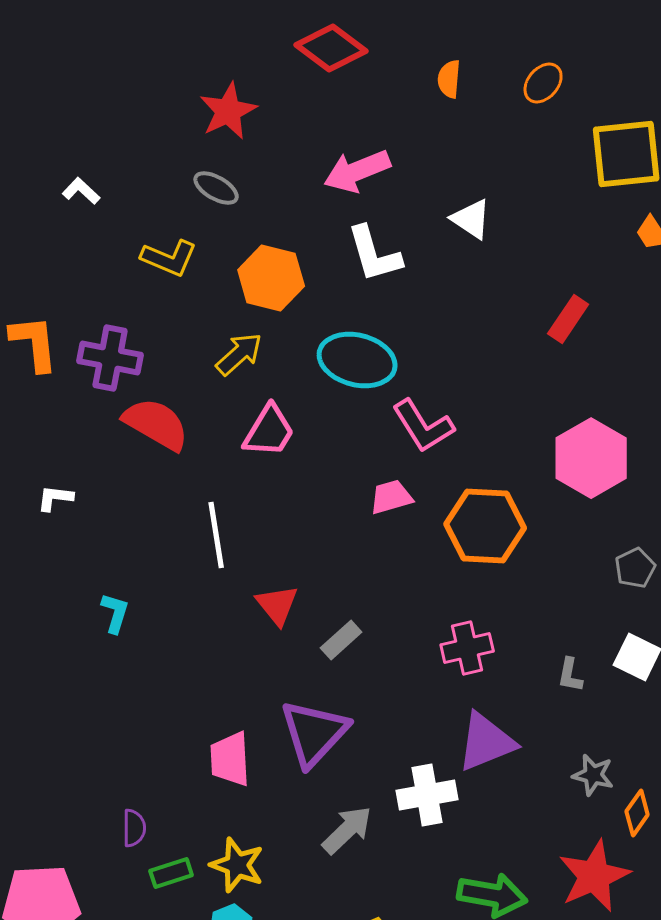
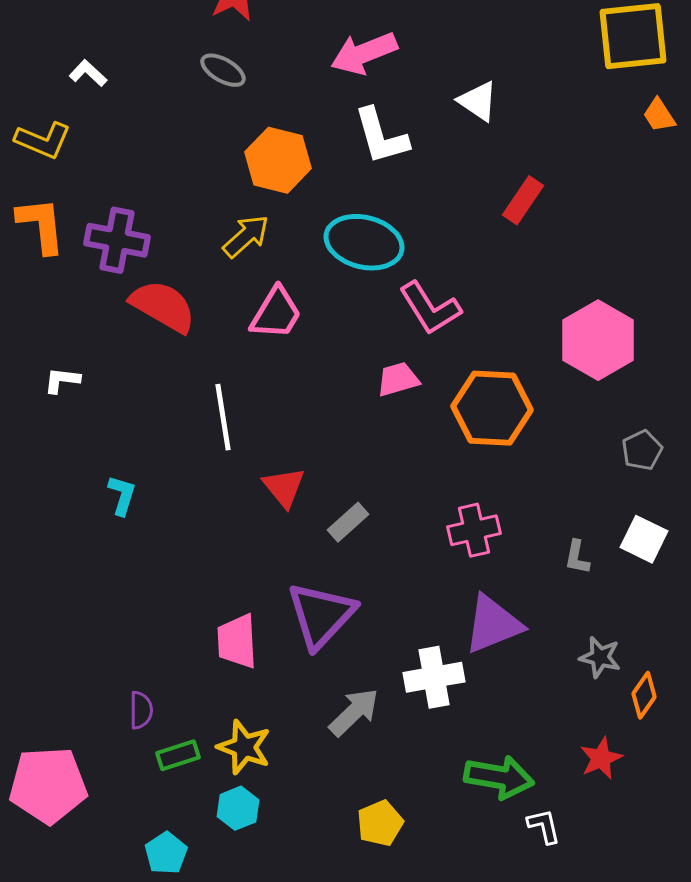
yellow L-shape: (169, 258) -> (43, 140), moved
red rectangle: (568, 319) -> (523, 200), moved
red star: (594, 876) -> (601, 758), size x0.6

